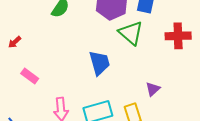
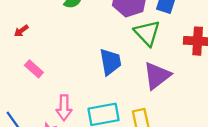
purple triangle: (153, 89) -> (157, 76), moved, size x1.8

